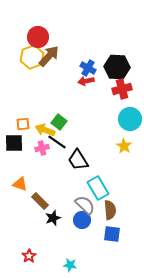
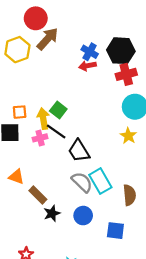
yellow hexagon: (32, 57) -> (17, 50), moved
yellow arrow: (45, 130) -> (43, 119), turned 60
gray semicircle: (85, 205) -> (82, 182), moved
brown semicircle: (110, 210) -> (129, 195), moved

